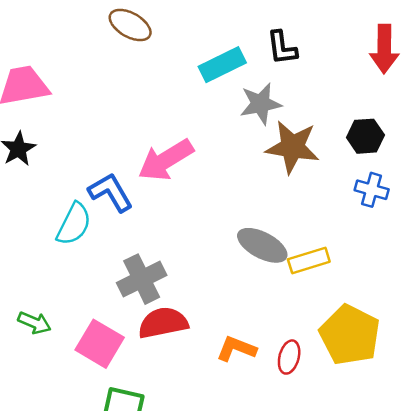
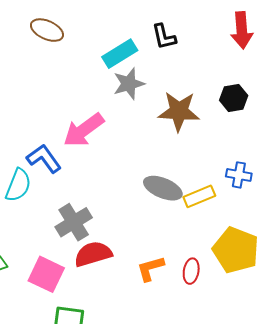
gray star: (261, 104) -> (129, 84), moved
blue cross: (372, 190) -> (239, 175), moved
orange L-shape: (236, 349) -> (150, 268), turned -32

